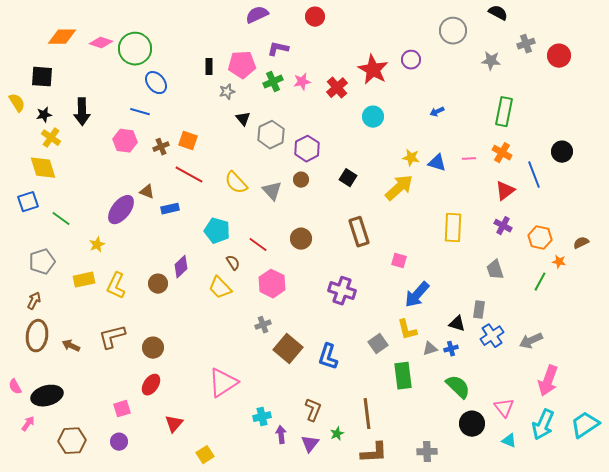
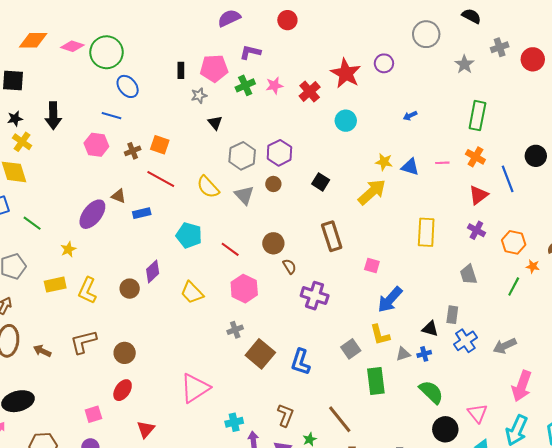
gray star: (491, 61) -> (464, 64), turned 30
gray hexagon: (271, 135) -> (242, 156), moved
brown semicircle: (233, 263) -> (289, 266), moved
brown line: (367, 414) -> (340, 419), turned -32

